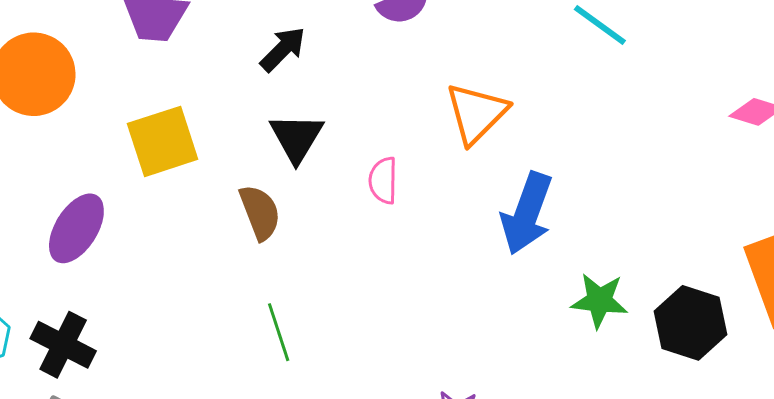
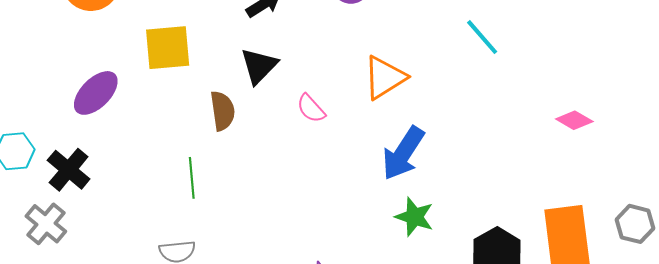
pink semicircle: (383, 180) -> (311, 108), turned -56
green star: (599, 301) -> (414, 217), moved
green line: (279, 332) -> (192, 178), moved

